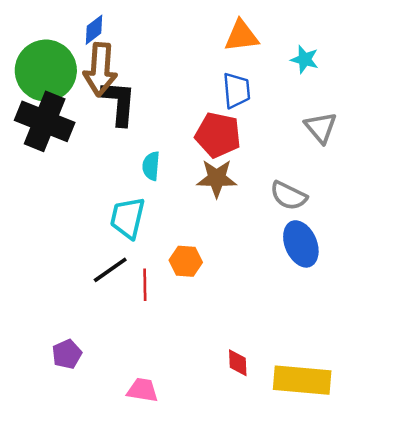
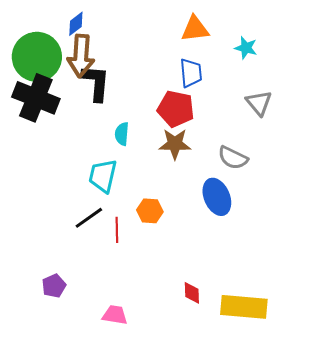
blue ellipse: (301, 244) -> (217, 197), moved

